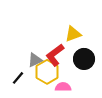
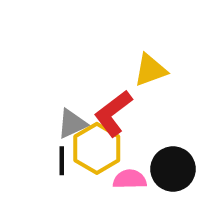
black circle: (84, 59) -> (173, 169), moved
black line: (18, 78) -> (62, 161), moved, turned -40

